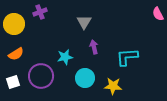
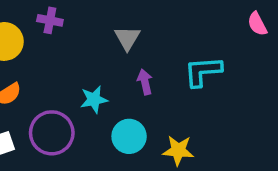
purple cross: (40, 12) -> (50, 20), turned 32
cyan L-shape: (127, 57) -> (203, 71), moved

